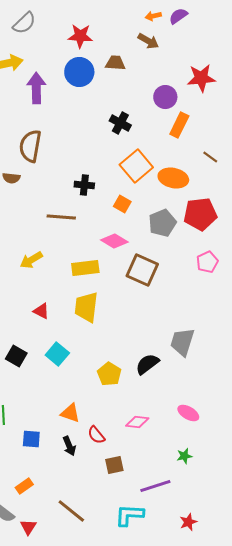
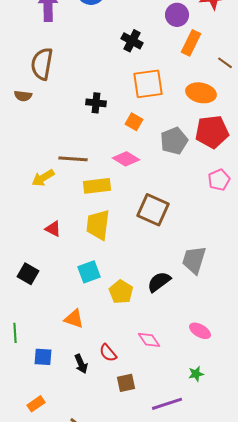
brown line: (210, 157) -> (225, 63), moved
orange square: (136, 166) -> (148, 84), turned 32
orange ellipse: (173, 178) -> (201, 93), moved
brown line: (61, 217) -> (73, 159), moved
brown square: (142, 270) -> (153, 210), moved
cyan square: (57, 354) -> (89, 272), moved, turned 30
orange triangle: (70, 413) -> (74, 319), moved
pink diamond: (137, 422) -> (149, 340), turned 50

